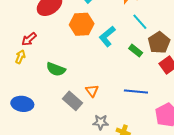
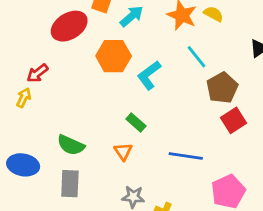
green rectangle: (136, 51) -> (136, 123), moved
green semicircle: (56, 69) -> (71, 145), moved
gray rectangle: (73, 101) -> (70, 184), moved, turned 48

